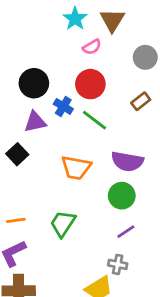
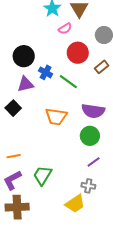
red circle: (90, 84) -> (78, 53), moved
green trapezoid: (63, 224) -> (42, 175), moved

